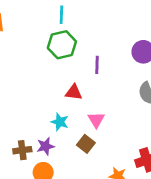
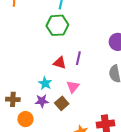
purple line: (97, 65) -> (78, 58), moved
purple star: (46, 146) -> (42, 101), moved

